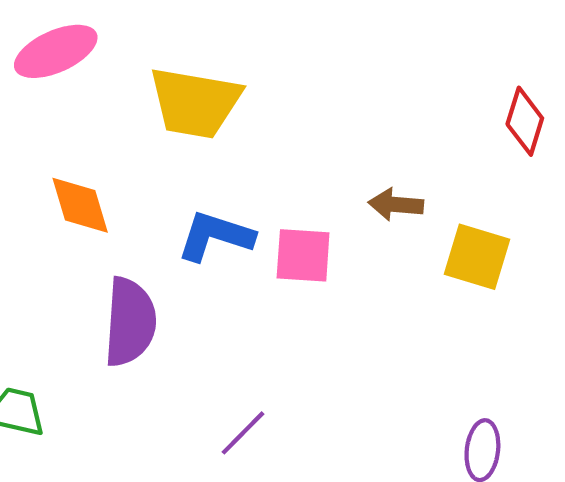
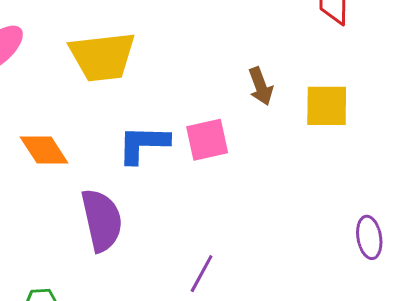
brown arrow: (396, 205) -> (261, 86), turned -99

